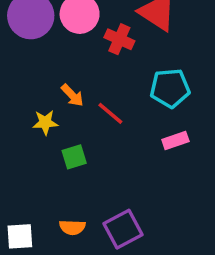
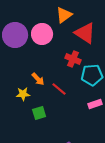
red cross: (119, 39) -> (73, 59), moved

